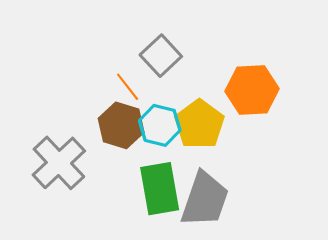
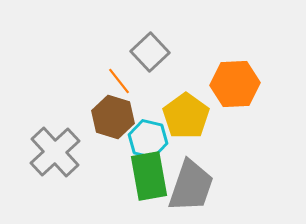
cyan hexagon: (160, 125) -> (148, 139), moved

